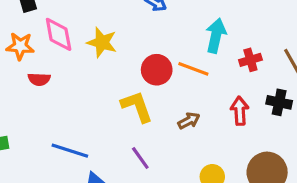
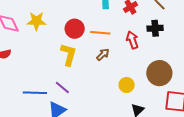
orange line: (193, 69) -> (100, 33), moved
yellow L-shape: (137, 107) -> (69, 55), turned 50
purple line: (140, 158) -> (62, 87), moved

